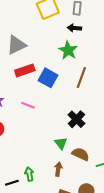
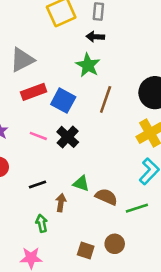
black cross: (76, 119) -> (68, 137), moved
green triangle: (61, 143) -> (81, 183), turned -32
brown arrow: (58, 169) -> (61, 203), moved
black line: (12, 183) -> (37, 184), moved

